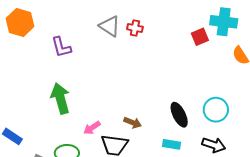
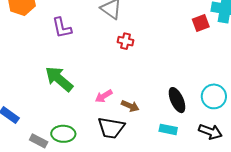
red cross: (135, 28) -> (125, 41), moved
green arrow: (60, 98) -> (59, 79), turned -36
pink arrow: (92, 128) -> (104, 96), moved

